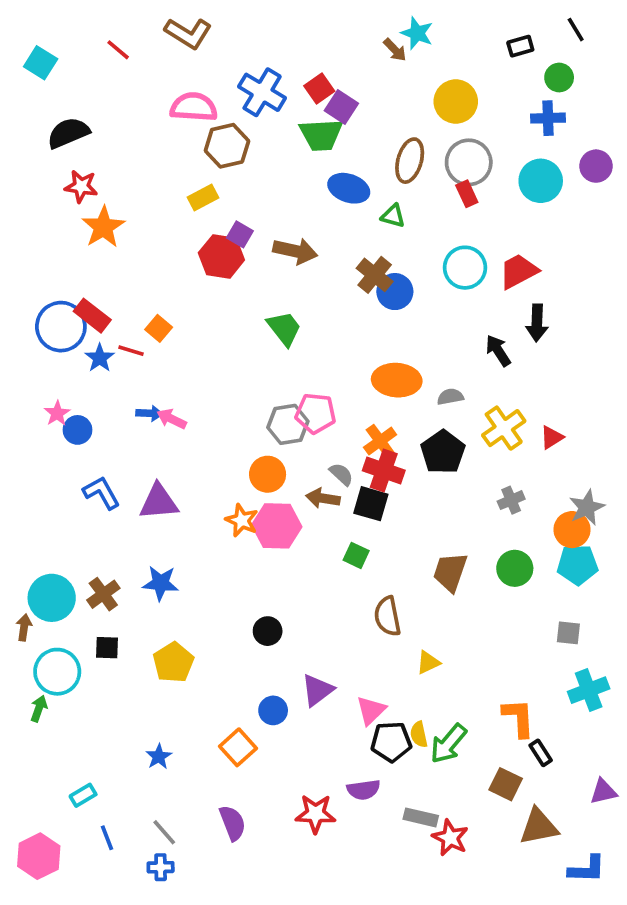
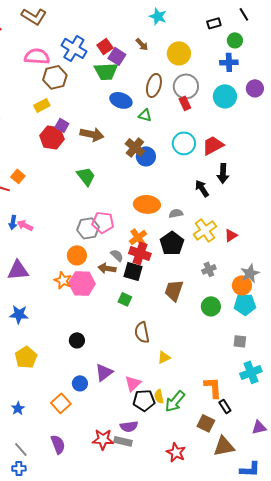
brown arrow: (395, 50) -> (142, 44), moved
blue arrow: (149, 413) -> (13, 222), turned 96
brown trapezoid: (450, 572) -> (174, 290), moved
gray rectangle: (421, 817) -> (123, 441), moved

